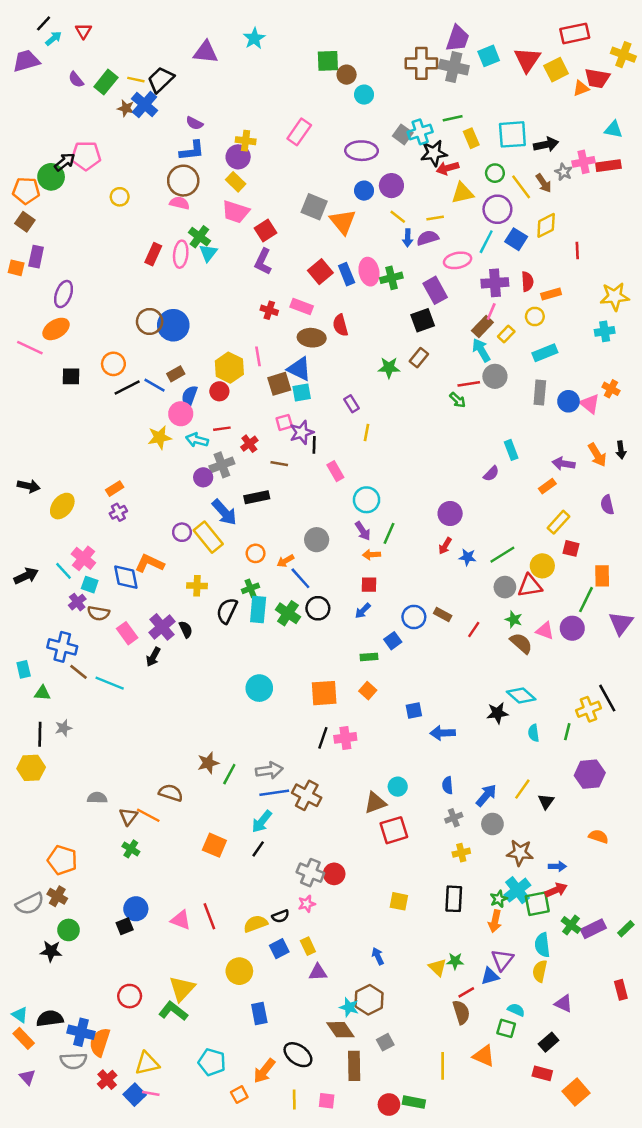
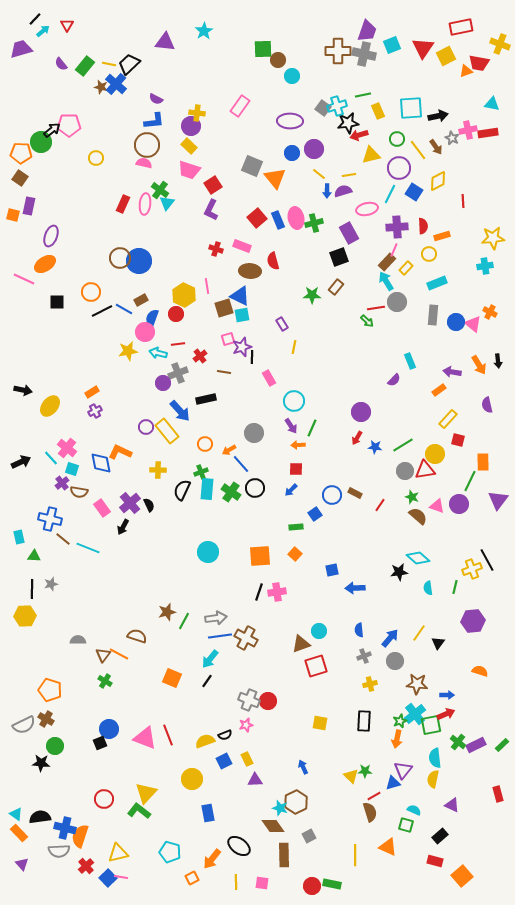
pink triangle: (181, 920) -> (145, 738), size x1.4

